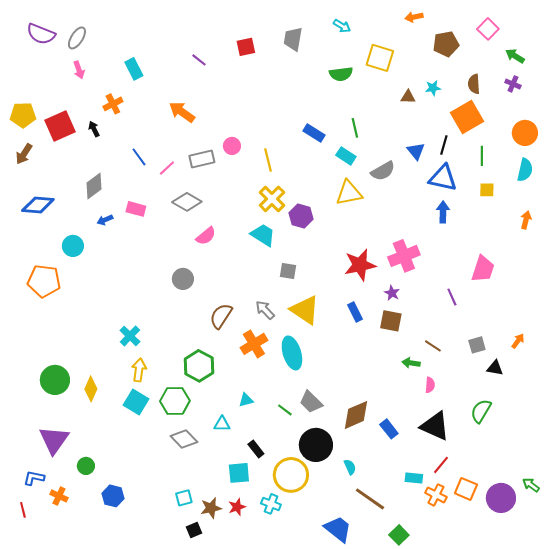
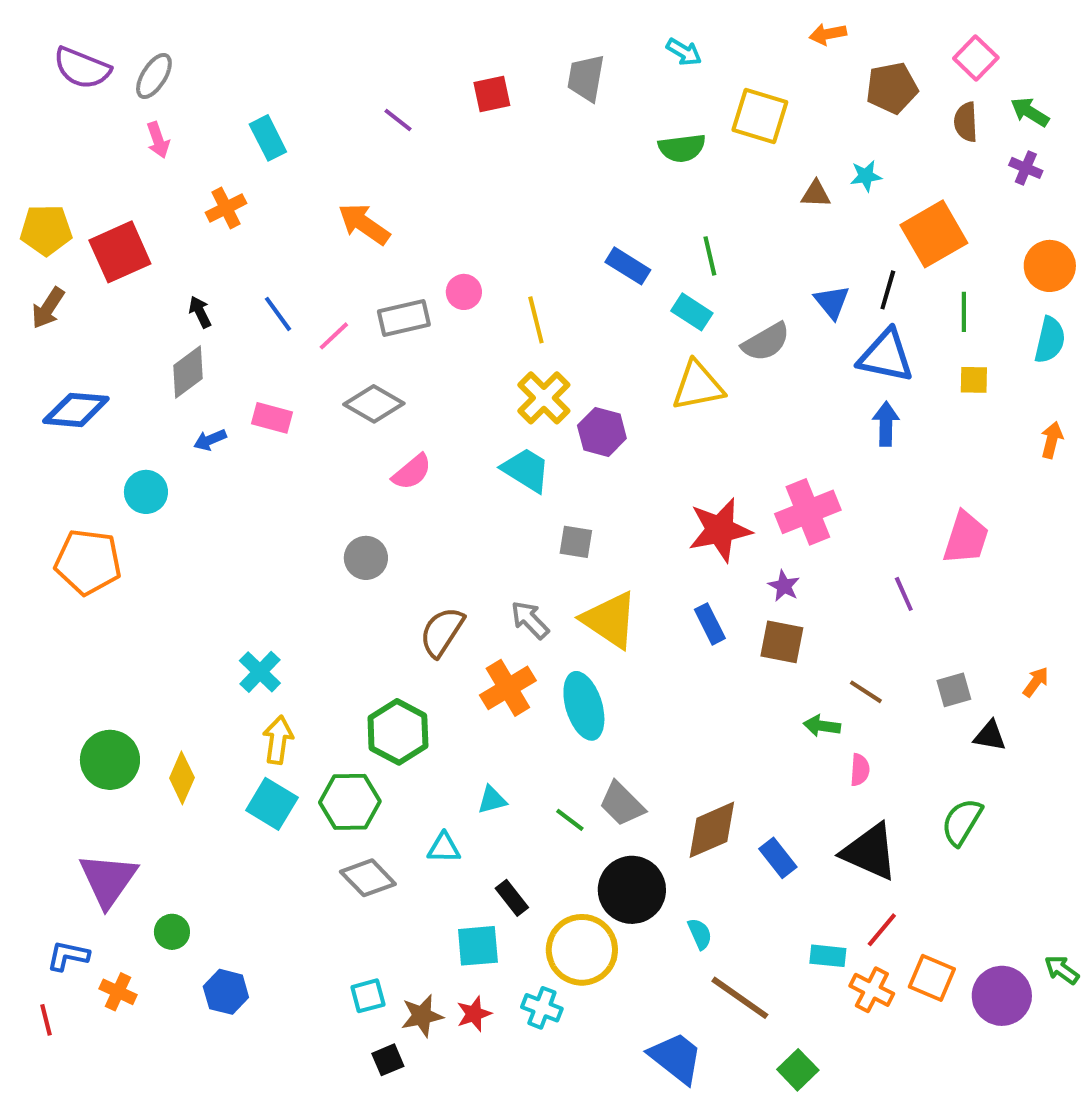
brown semicircle: (474, 84) -> (966, 122), moved
black arrow: (94, 129) -> (200, 312), moved

